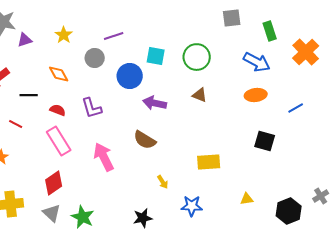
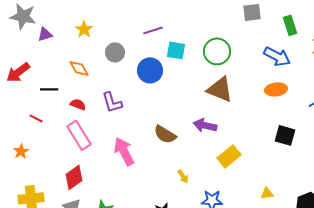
purple line: (114, 36) -> (153, 30), moved
brown triangle: (200, 95) -> (220, 89), size x1.8
purple arrow: (155, 103) -> (205, 125), moved
yellow rectangle: (209, 162) -> (229, 156), turned -35

